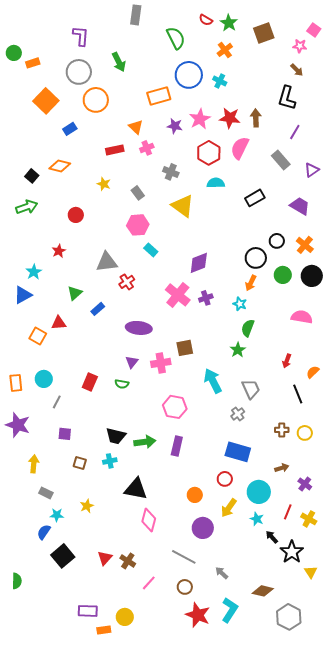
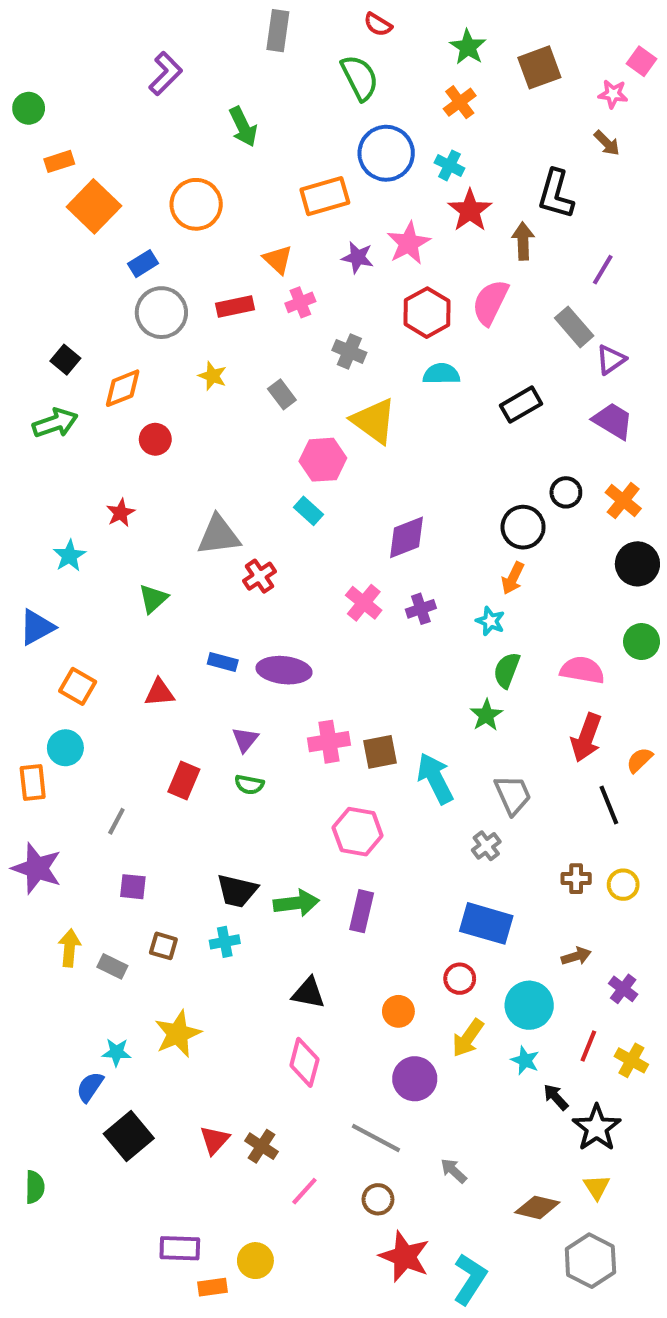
red semicircle: (206, 20) -> (378, 25), moved
purple L-shape: (81, 36) -> (165, 74), turned 40
orange rectangle: (33, 63) -> (59, 161), moved
gray circle: (79, 72) -> (161, 313), moved
black L-shape: (287, 98) -> (556, 194), moved
red star: (230, 118) -> (470, 210), moved, turned 30
orange diamond: (60, 166) -> (123, 388), moved, turned -35
purple triangle: (312, 170) -> (611, 360), moved
pink hexagon: (138, 225) -> (323, 460), moved
green circle: (283, 275) -> (642, 642), moved
blue triangle: (23, 295) -> (37, 627), moved
pink cross: (178, 295) -> (364, 603), size x0.7
blue rectangle: (98, 309) -> (223, 662), moved, turned 56
pink semicircle: (302, 317) -> (582, 670), moved
red triangle: (59, 323) -> (159, 693), moved
brown square: (185, 348) -> (380, 752), moved
red arrow: (287, 361) -> (586, 738), size x1.6
purple triangle: (132, 362) -> (245, 740), moved
cyan circle: (44, 379) -> (65, 748), moved
black triangle: (136, 489) -> (309, 993), moved, size x0.7
gray rectangle: (46, 493) -> (112, 966), moved
yellow star: (87, 506) -> (178, 1034), size x1.6
yellow triangle: (311, 572) -> (597, 1187), moved
cyan L-shape: (230, 610) -> (470, 1279), moved

